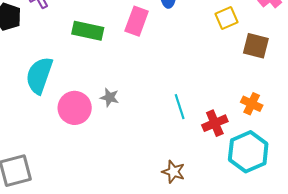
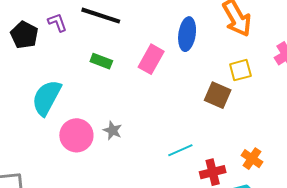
green rectangle: (88, 31) -> (101, 61), size x0.7
brown square: (256, 46) -> (218, 95), moved
cyan line: (180, 107) -> (180, 150), turned 75

